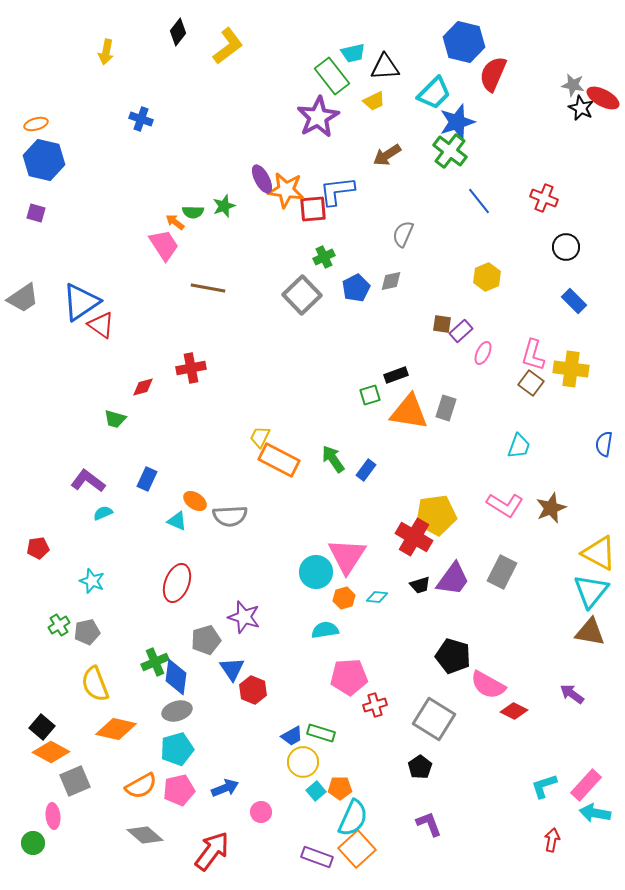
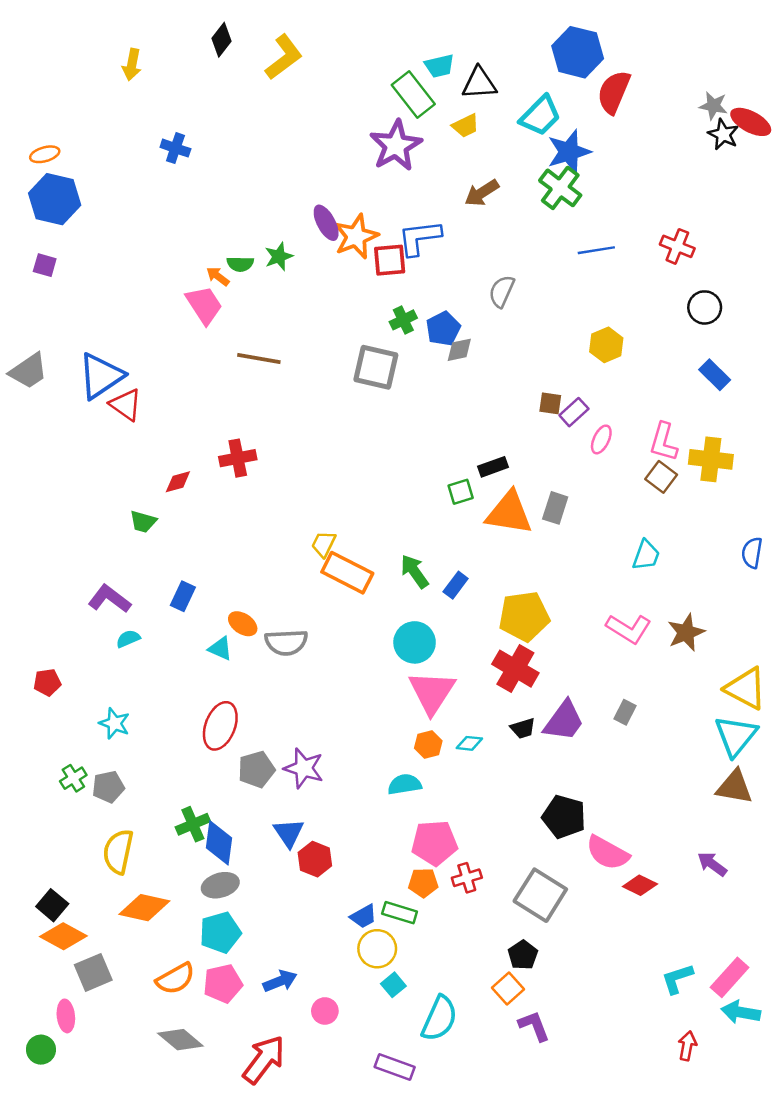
orange star: (286, 190) -> (356, 236), turned -30
blue line: (479, 201) -> (596, 250), turned -60
gray diamond: (391, 281) -> (459, 350), moved
blue pentagon: (356, 288) -> (443, 329), moved
gray square: (302, 295) -> (376, 367), turned -33
yellow pentagon: (436, 515) -> (524, 616), moved
cyan circle: (316, 572) -> (415, 642), moved
gray rectangle: (502, 572) -> (625, 712), size x0.6
gray pentagon: (206, 640) -> (256, 769), moved
yellow semicircle: (95, 684) -> (118, 852), turned 33
orange pentagon: (340, 788) -> (423, 883), moved
orange square: (357, 849) -> (508, 989), moved, size x0.7

